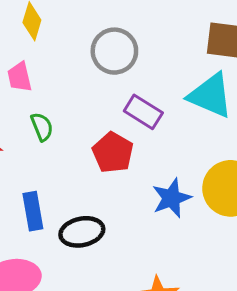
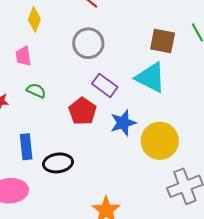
green semicircle: (42, 127) -> (36, 91), turned -48
blue star: (171, 198) -> (123, 123), moved

